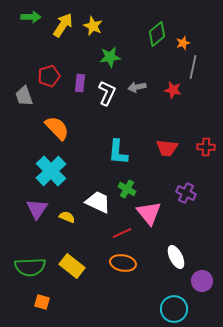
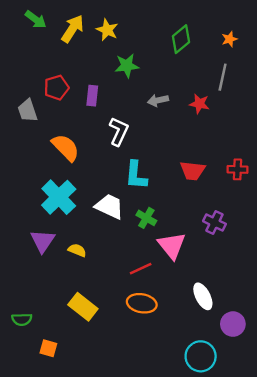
green arrow: (31, 17) -> (36, 20), turned 36
orange star: (183, 43) -> (229, 39), moved
white L-shape: (107, 93) -> (119, 131), moved
white trapezoid: (98, 202) -> (109, 206), moved
green semicircle: (30, 267) -> (22, 319), moved, size x0.6

